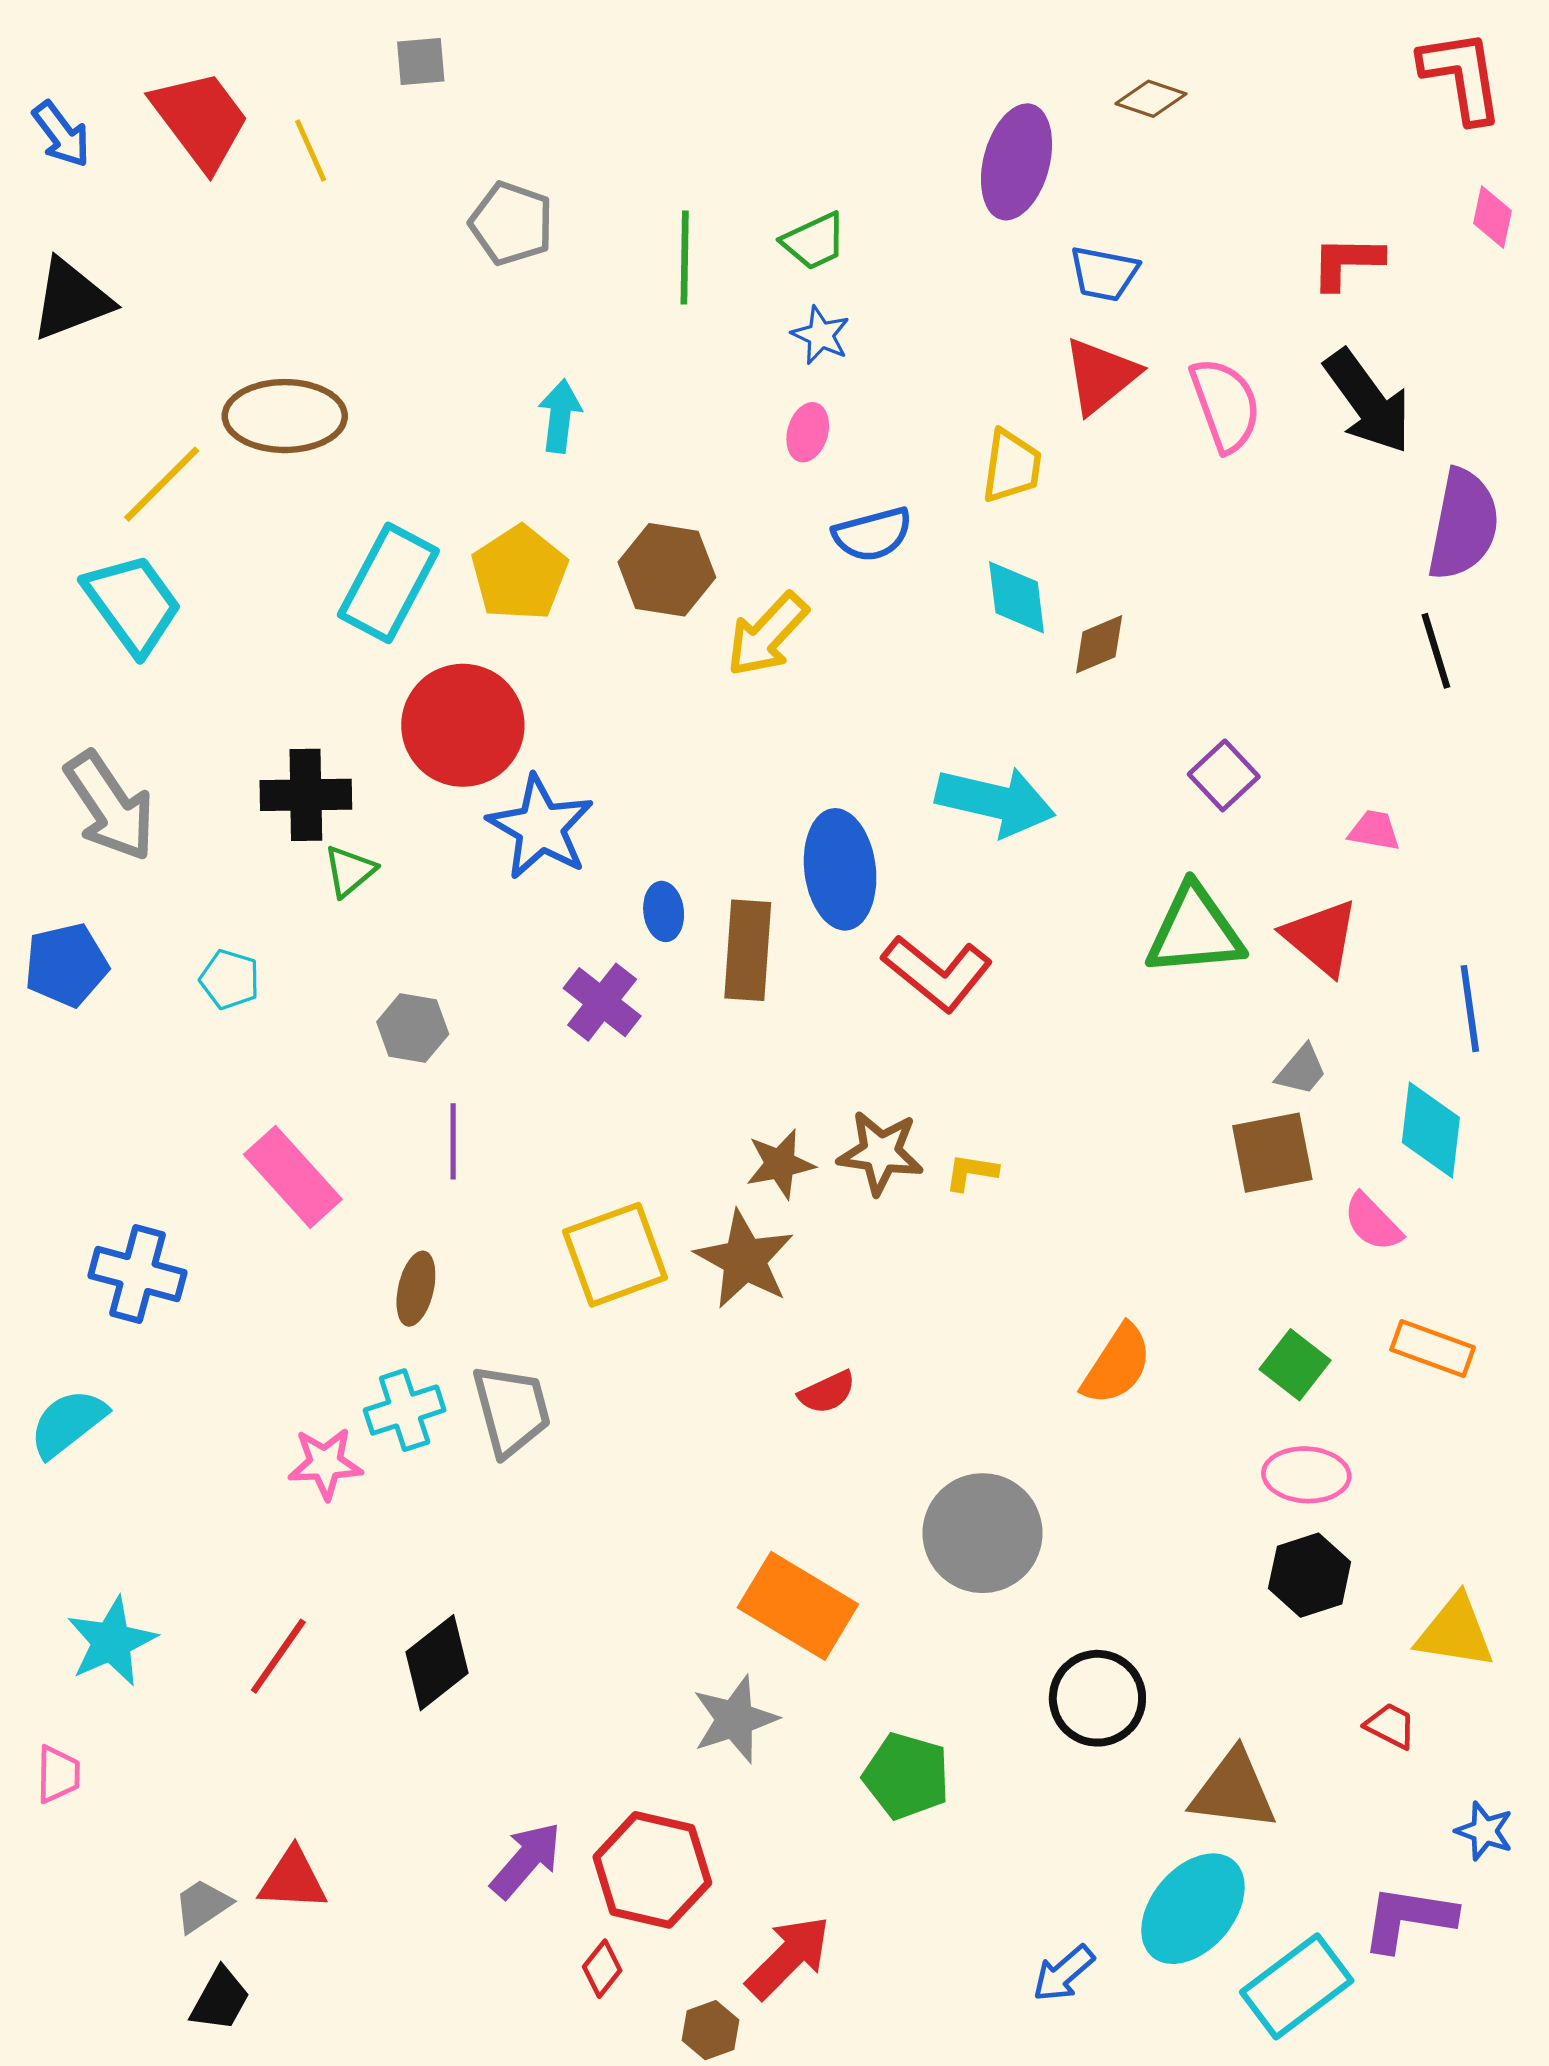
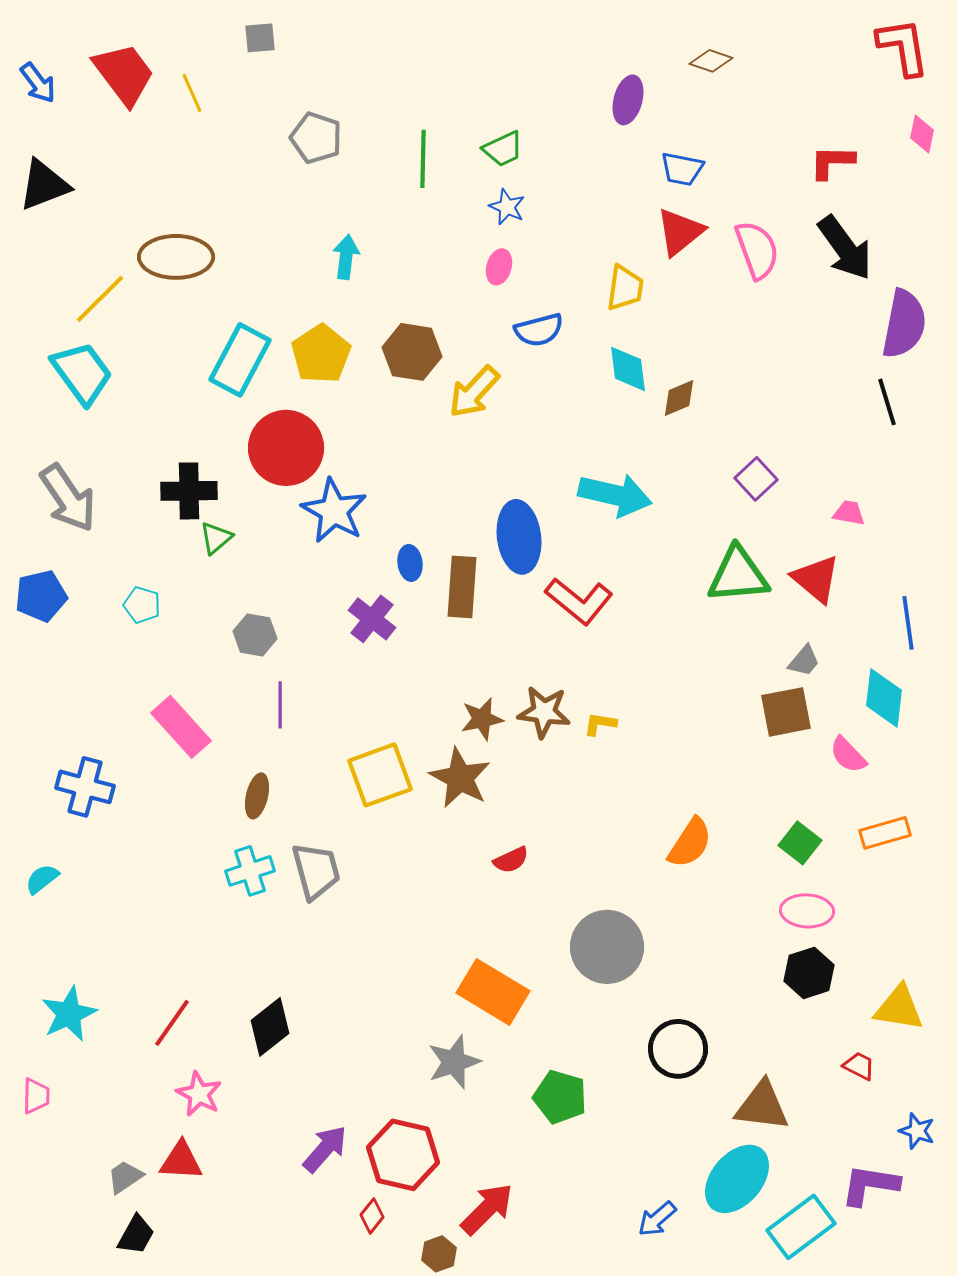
purple ellipse: (1017, 162) -> (628, 100), size x0.7
orange rectangle: (1433, 1349) -> (885, 833), turned -36
cyan semicircle: (68, 1423) -> (42, 879), size x0.7
pink star: (325, 1463) -> (199, 1094), moved, turned 30

